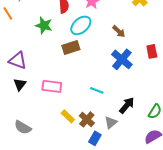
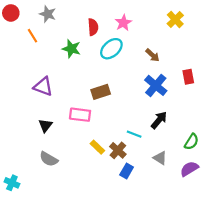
brown rectangle: (71, 47) -> (101, 92), moved
black triangle: (20, 84) -> (45, 125), moved
cyan line: (97, 90) -> (134, 134), moved
black arrow: (127, 105) -> (159, 120), moved
gray triangle: (111, 122) -> (160, 158), moved, turned -48

